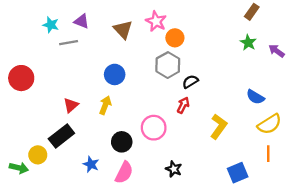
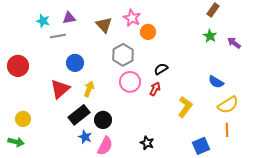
purple triangle: (82, 21) -> (69, 18), turned -32
gray hexagon: (168, 65) -> (123, 55), moved
blue circle: (115, 74) -> (75, 63), moved
red triangle: (71, 105) -> (60, 89), size x1.5
pink circle: (154, 128) -> (130, 82), moved
black rectangle: (61, 136) -> (79, 115), moved
yellow circle: (38, 155) -> (23, 119), moved
blue star: (91, 164) -> (85, 137), moved

